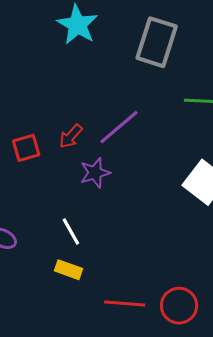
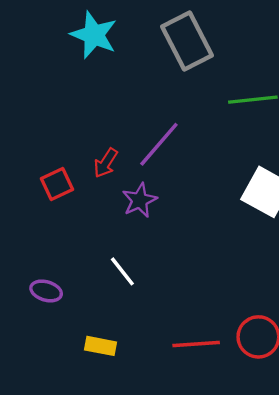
gray rectangle: (157, 42) -> (187, 41), turned -36
yellow rectangle: (68, 270) -> (100, 346), moved

